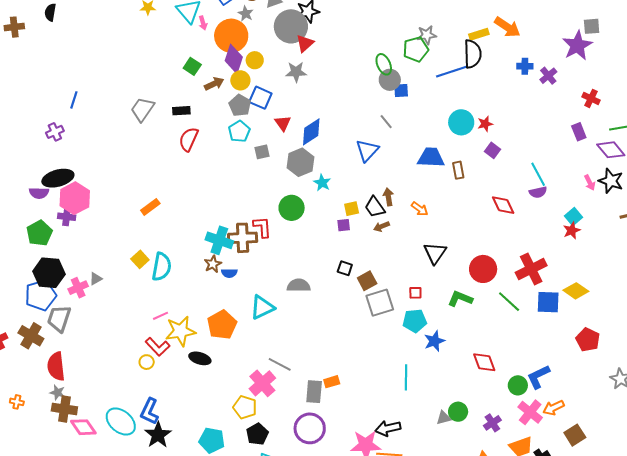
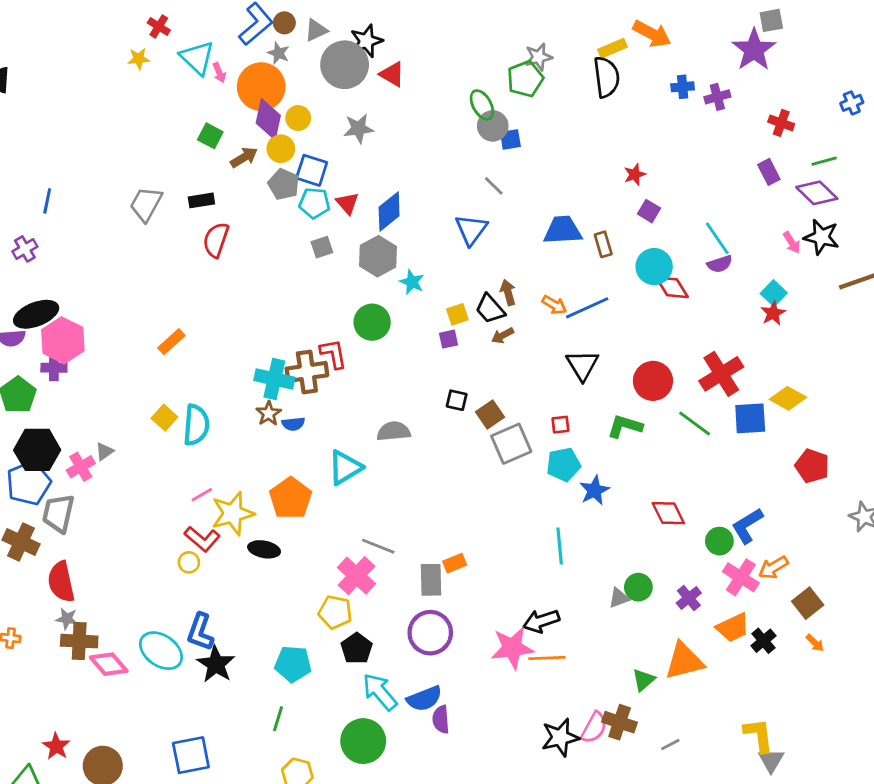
red triangle: (305, 43) -> (392, 74), moved, turned -42
blue line: (451, 72) -> (587, 308), moved
purple cross: (548, 76) -> (717, 97), turned 30
cyan circle: (461, 122) -> (654, 267), moved
cyan pentagon: (239, 131) -> (314, 203), moved, turned -30

